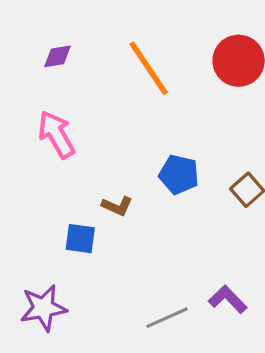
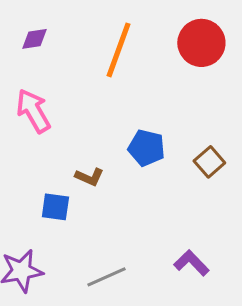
orange line: (149, 68) -> (118, 50), turned 54
gray line: (167, 318) -> (106, 277), moved

